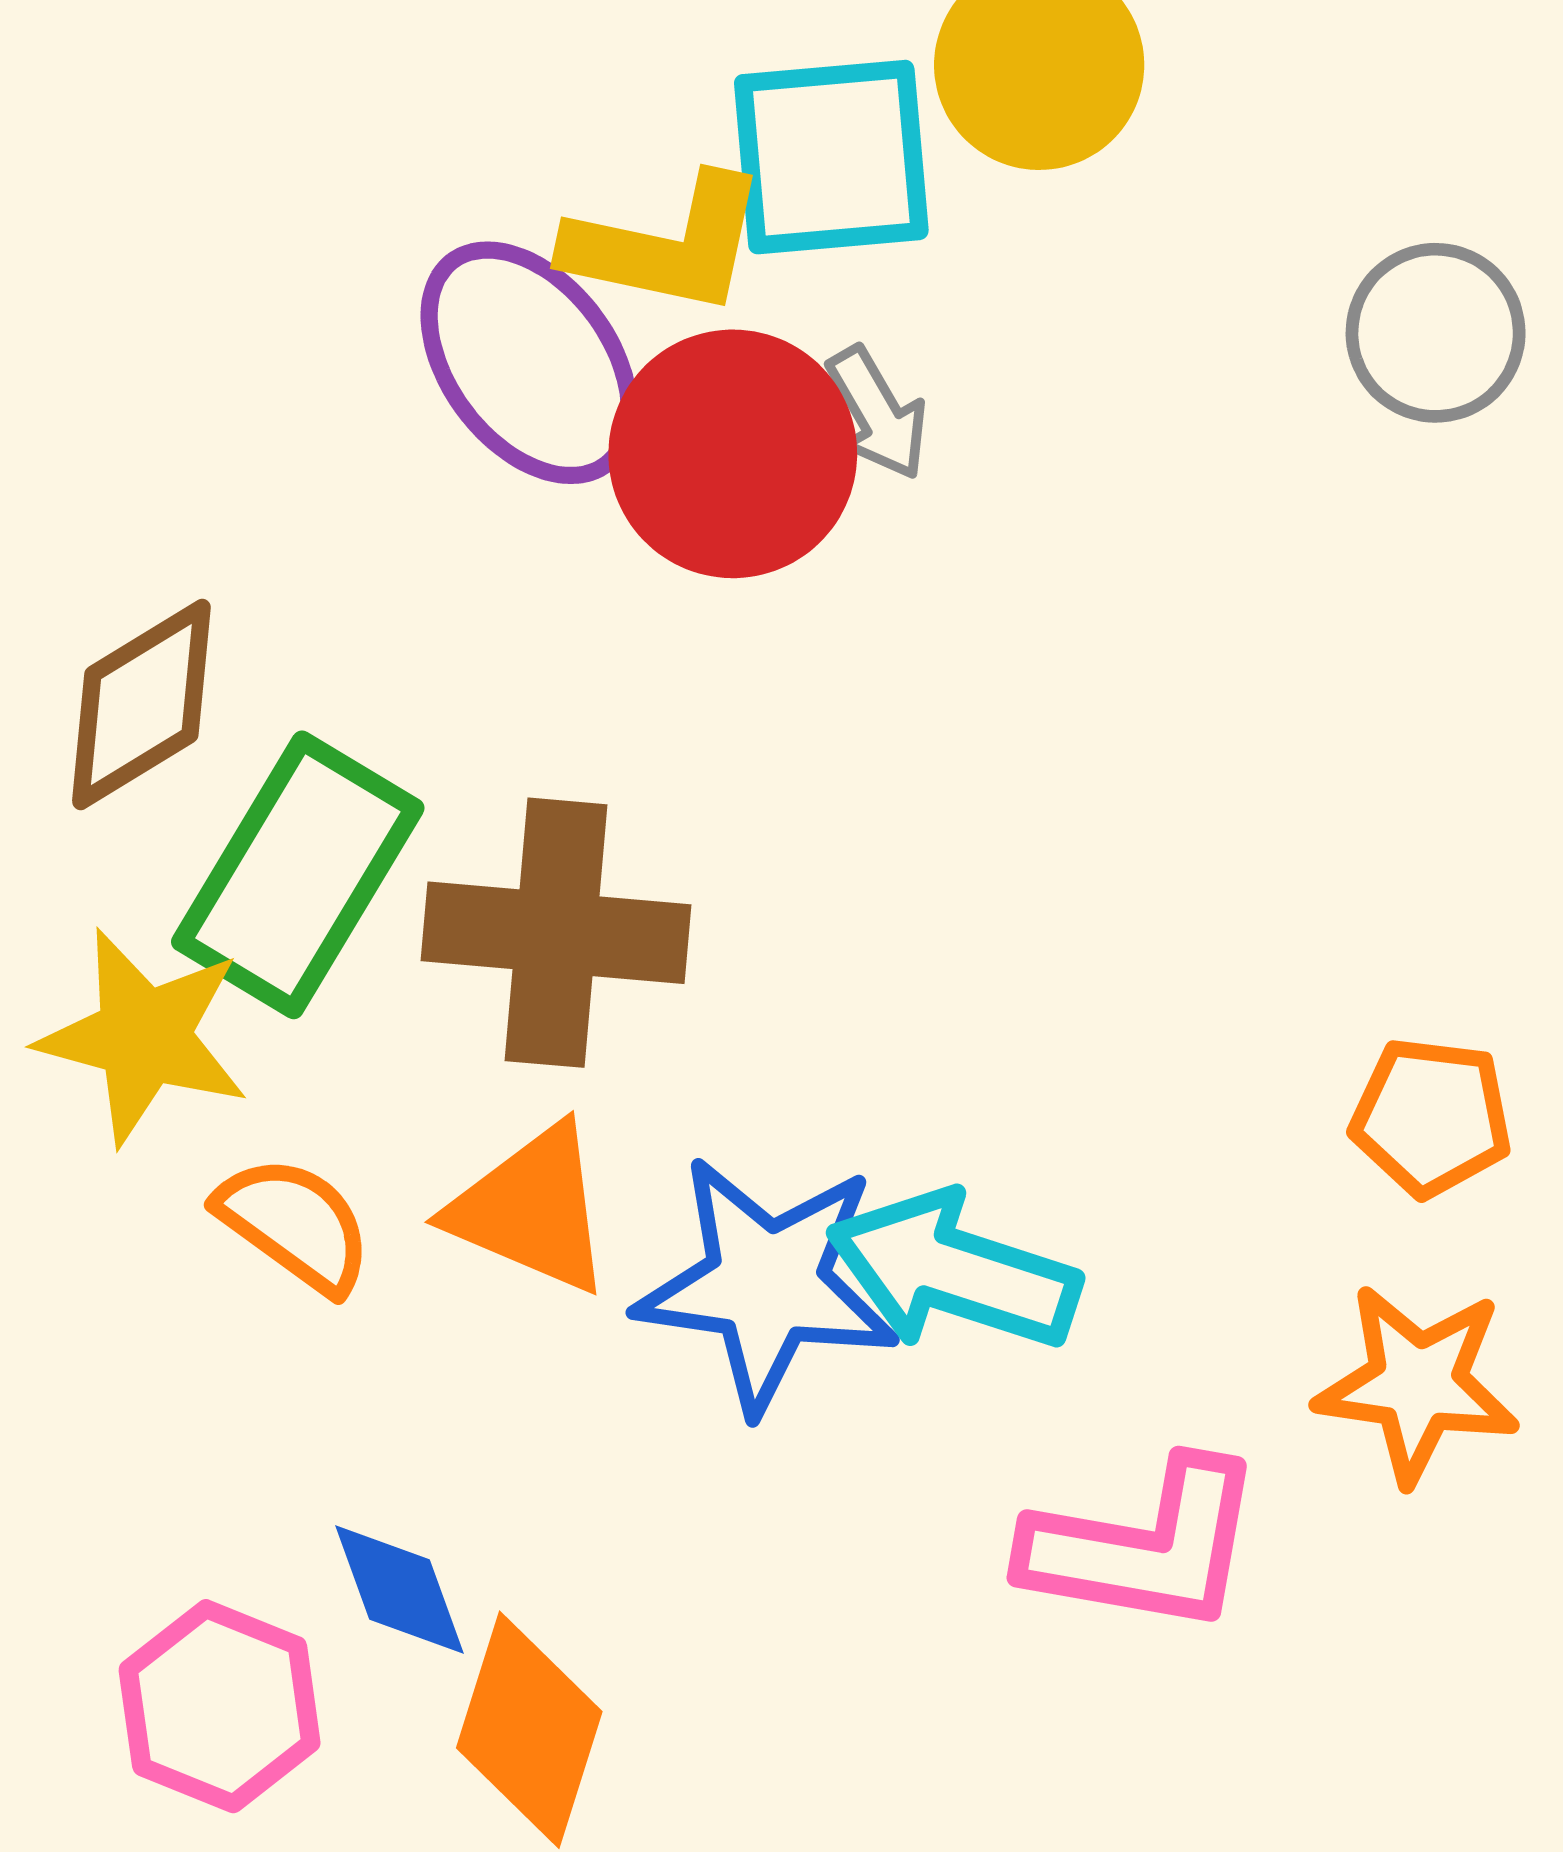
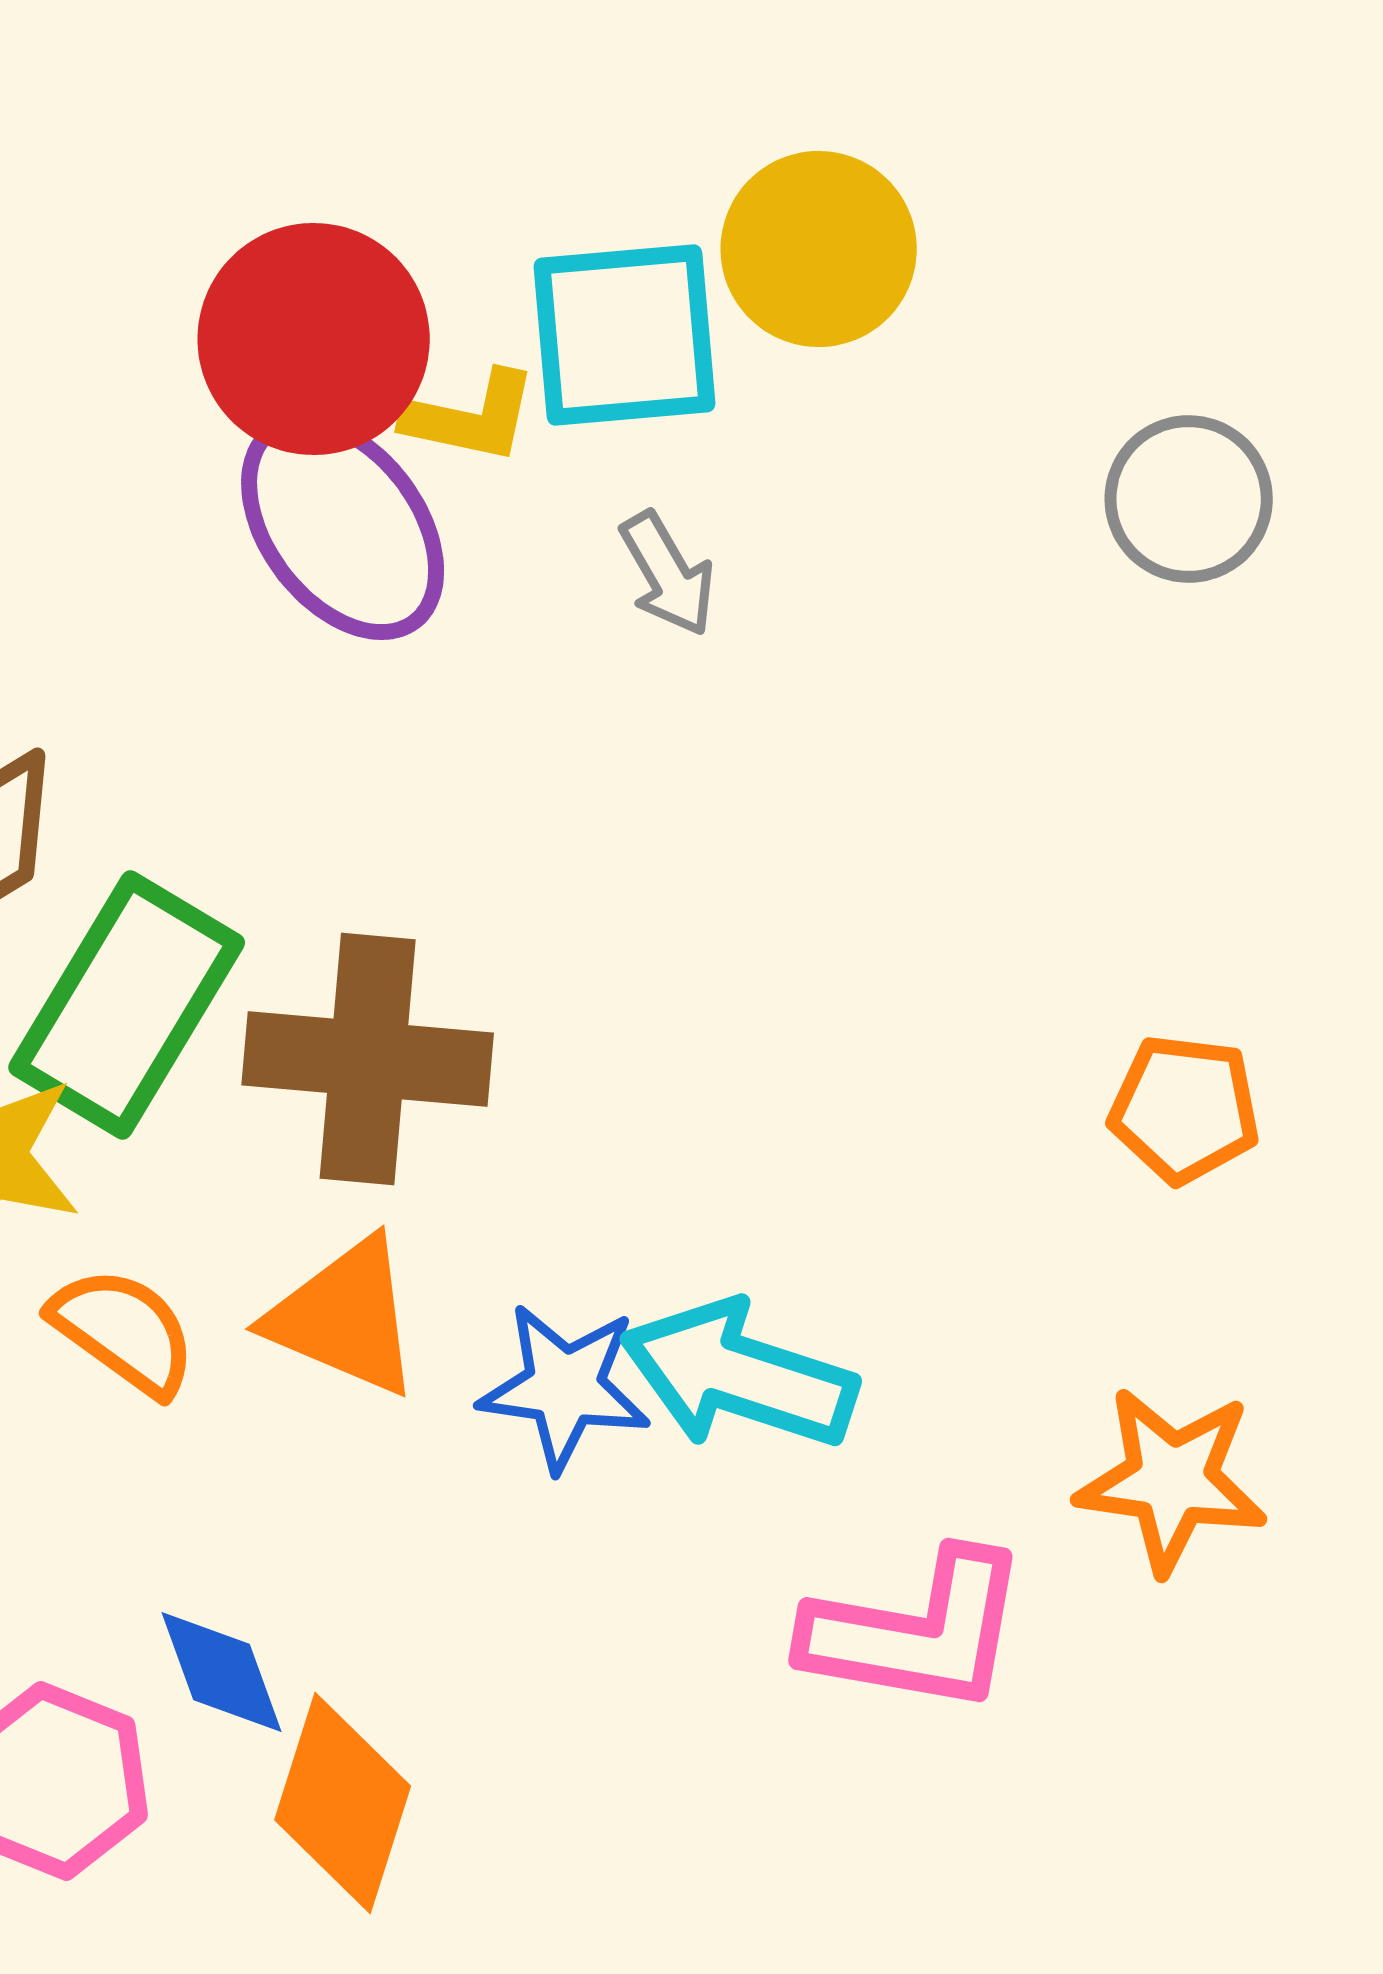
yellow L-shape: (666, 245) -> (471, 417), size x0.7
red circle: (733, 454) -> (314, 339), moved
orange pentagon: (1431, 1117) -> (1185, 1109), moved
blue star: (767, 1284) -> (565, 1387), size x0.7

